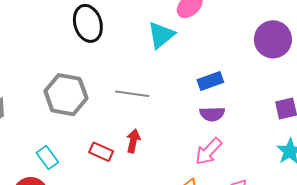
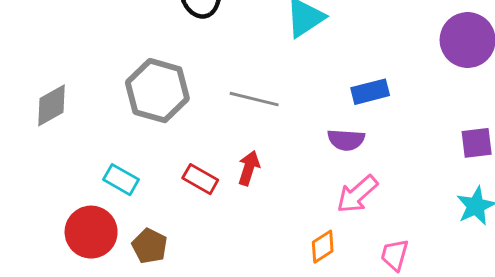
purple semicircle: (212, 114) -> (346, 140), moved
cyan rectangle: (47, 157) -> (121, 180), turned -30

